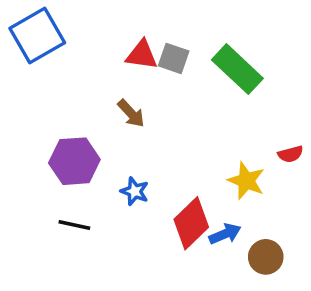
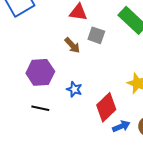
gray square: (174, 58) -> (96, 35), moved
blue arrow: (225, 234) -> (121, 126), moved

